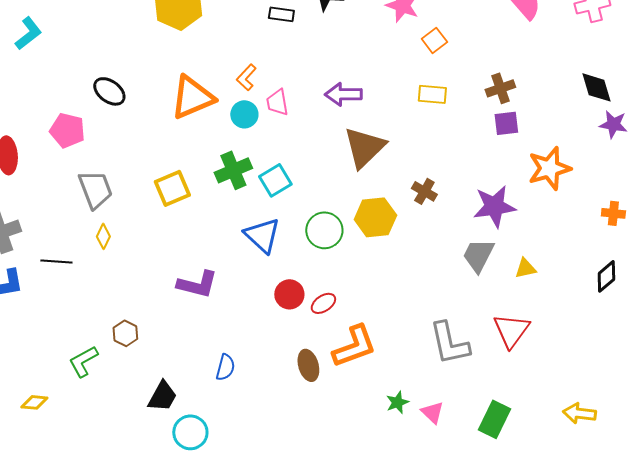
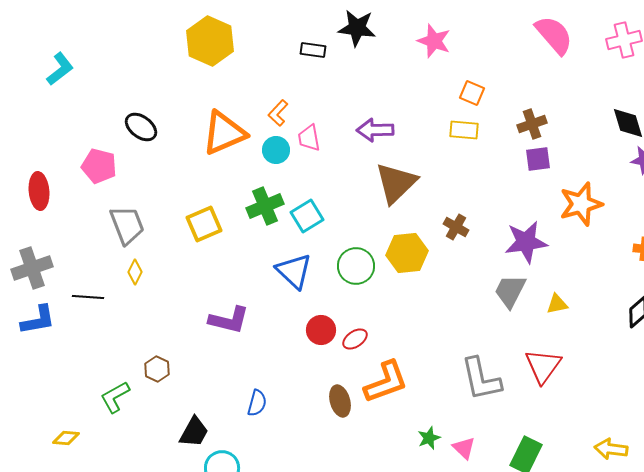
orange square: (434, 40) -> (472, 93), moved, turned -30

